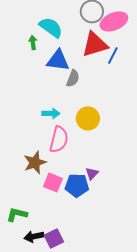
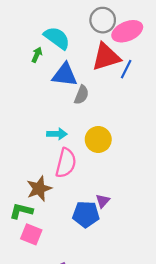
green arrow: (33, 42) -> (37, 55), turned 32
pink square: (53, 182) -> (31, 234), moved
green L-shape: (17, 214) -> (21, 211), moved

